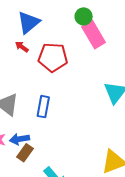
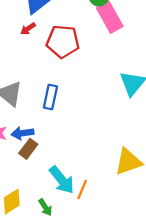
red arrow: (22, 47) -> (28, 29), turned -72

